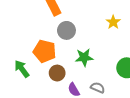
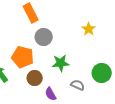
gray semicircle: (98, 88) -> (78, 85), moved

